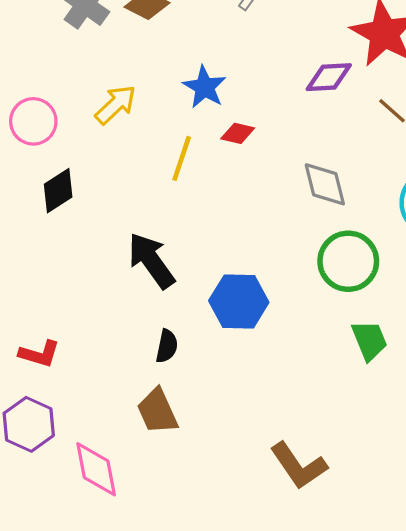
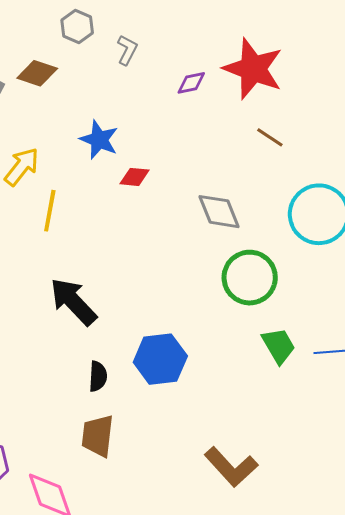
purple diamond: (329, 77) -> (191, 83), moved, size x0.7
yellow line: (182, 158) -> (50, 211), moved
blue hexagon: (239, 302) -> (160, 359), moved
brown trapezoid: (157, 411) -> (98, 436), turned 39

